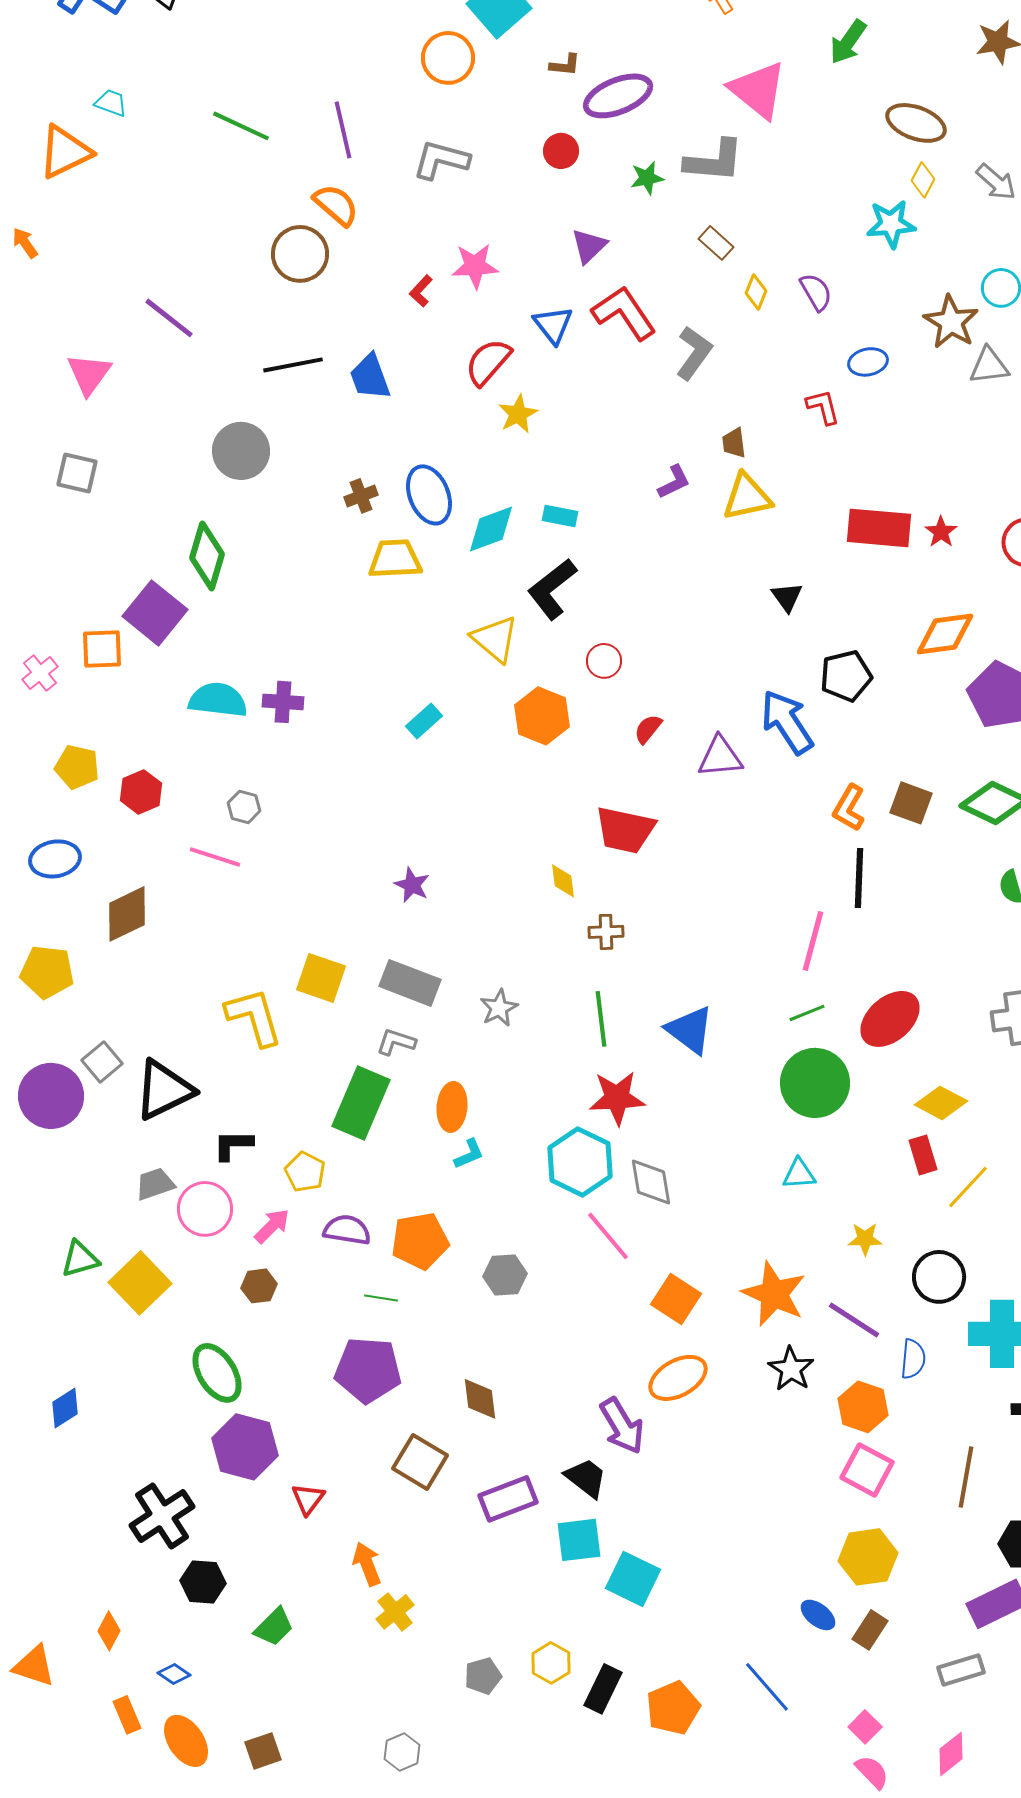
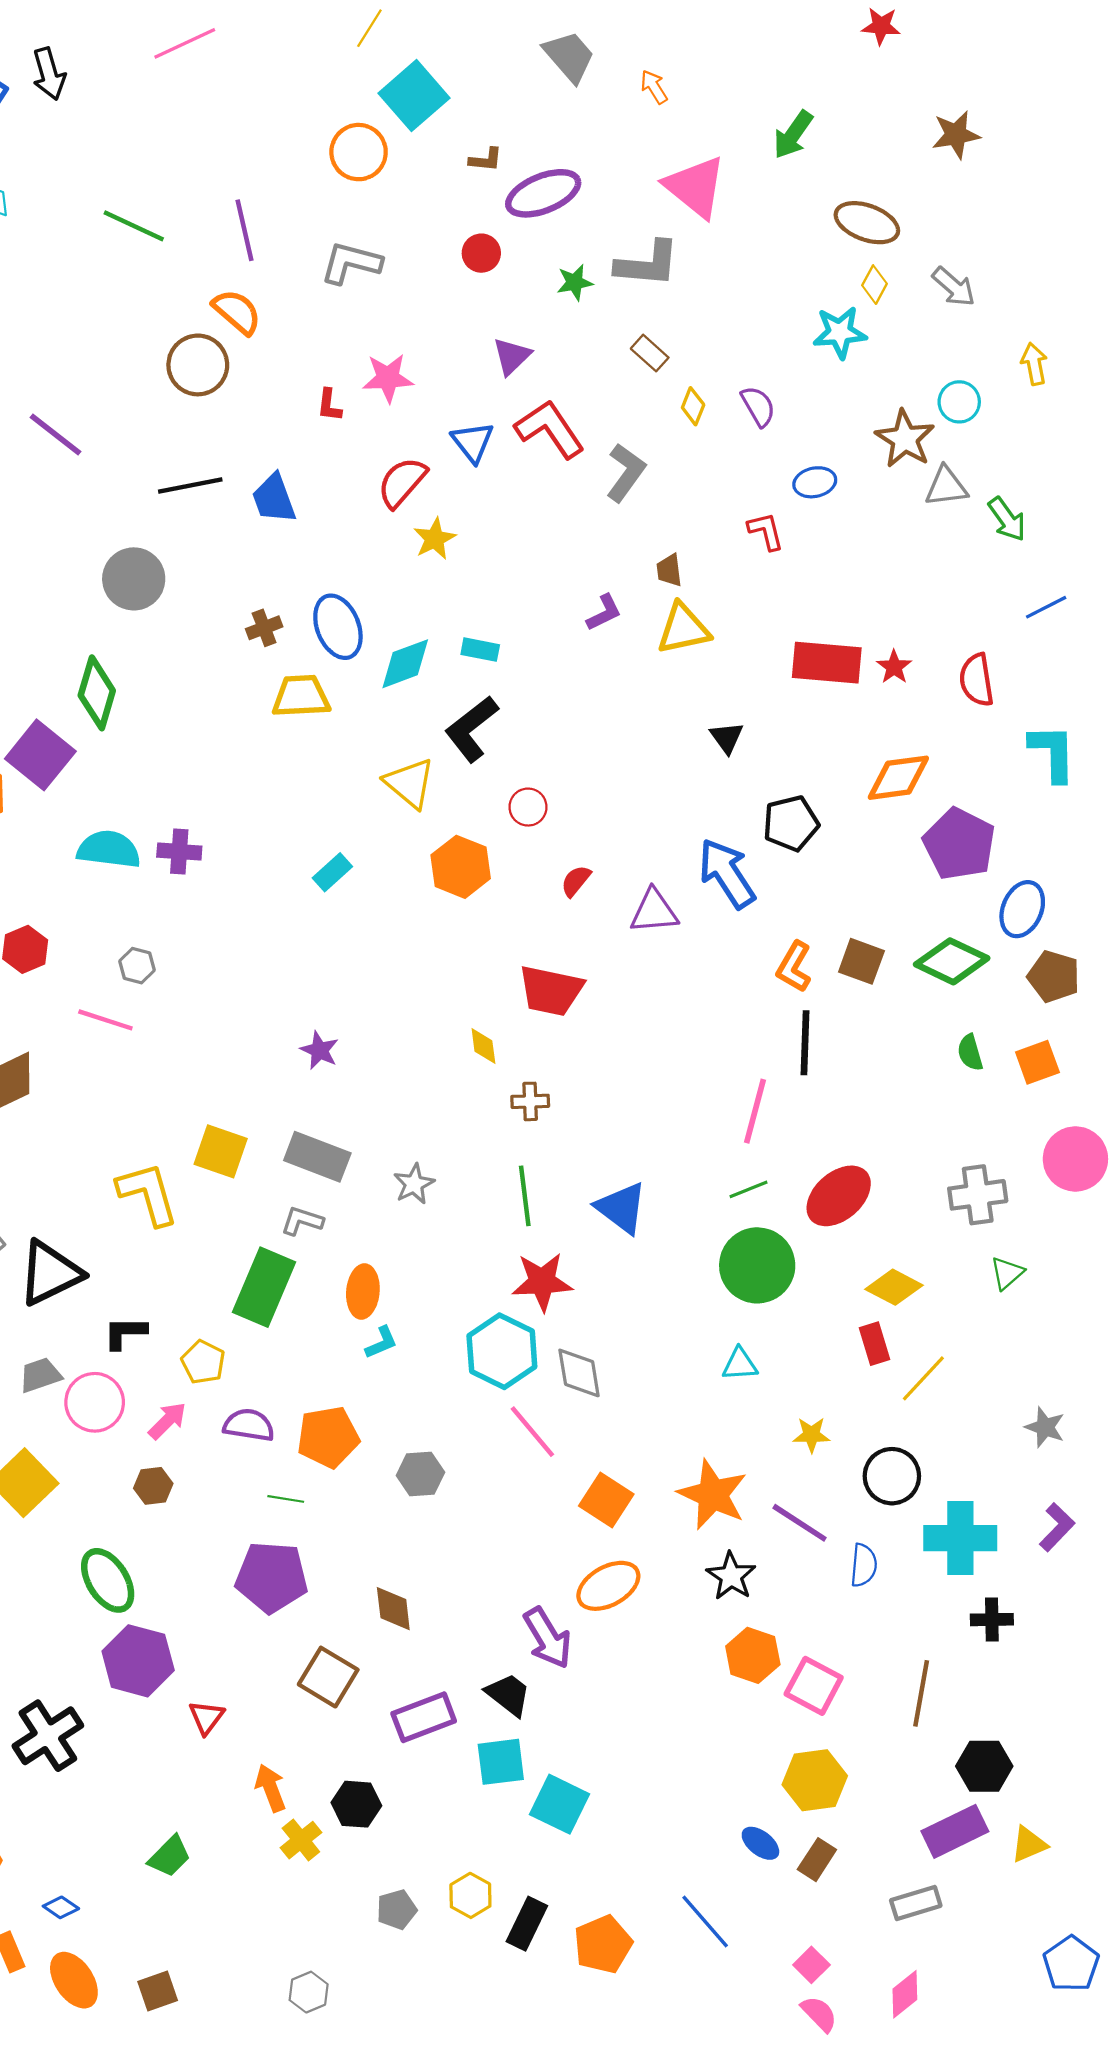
red L-shape: (421, 291) -> (329, 405), turned -36
orange hexagon: (863, 1407) -> (753, 1655), moved
black hexagon: (203, 1582) -> (356, 1804), moved

